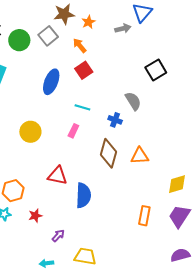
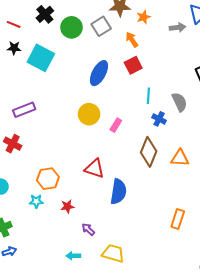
cyan line: (82, 107) -> (148, 96), moved, turned 70
yellow circle: (30, 132) -> (89, 114), moved
purple arrow: (58, 236) -> (88, 229), turned -96

